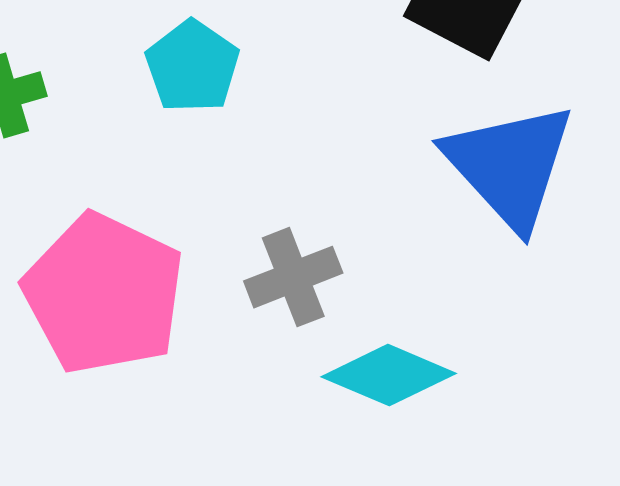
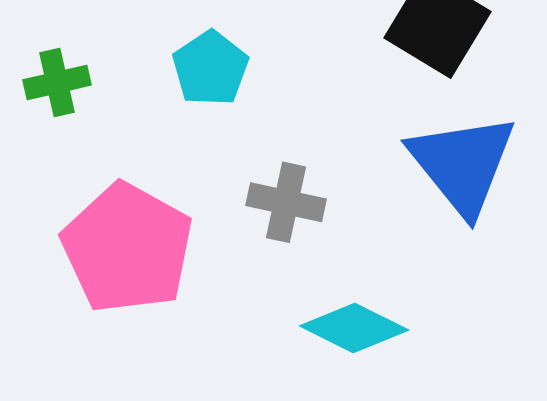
gray cross: (293, 277) -> (286, 202), moved, turned 30

